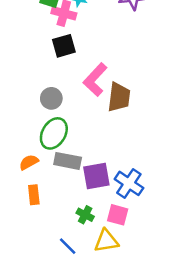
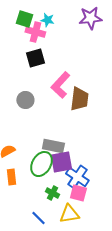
green ellipse: (54, 133) -> (41, 164), moved
gray rectangle: (68, 161) -> (53, 146), moved
blue cross: (129, 183) -> (77, 177), moved

